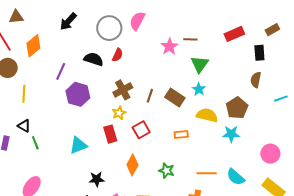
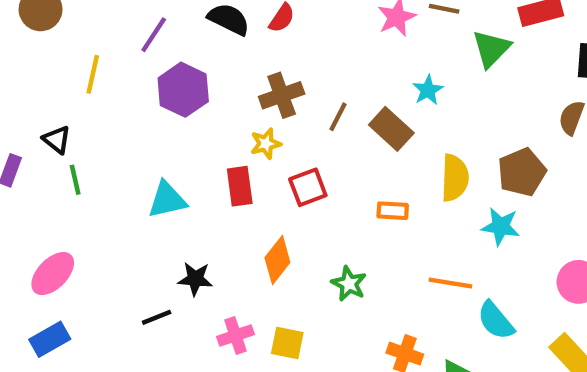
green triangle: (200, 64) -> (491, 49), moved
cyan star: (199, 89) -> (428, 90), moved
yellow line: (24, 94) -> (93, 74), moved
yellow semicircle: (207, 115) -> (455, 178), turned 70
orange line: (207, 173) -> (450, 283), moved

